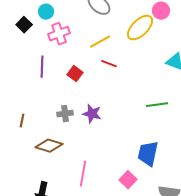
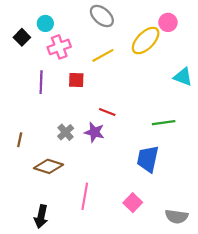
red line: (109, 64) -> (107, 112), moved
red square: (75, 74) -> (76, 80), moved, turned -35
gray cross: (65, 114) -> (66, 132), turned -35
blue trapezoid: (148, 154) -> (148, 159), moved

